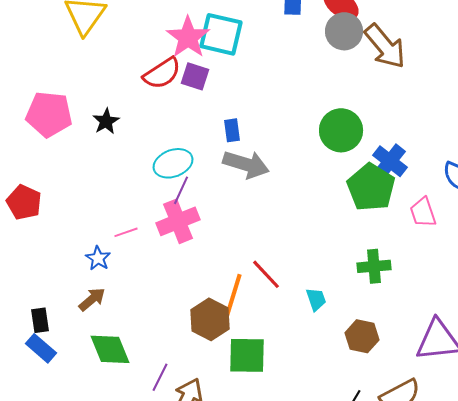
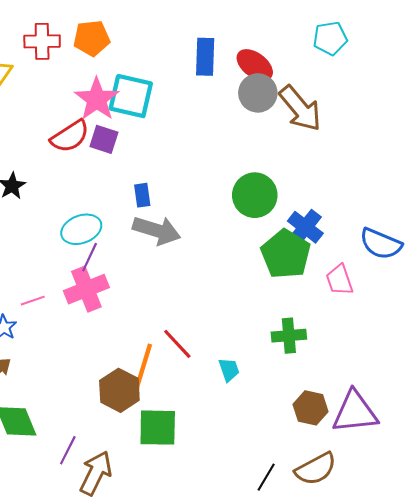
brown hexagon: (362, 336) -> (311, 408), moved

